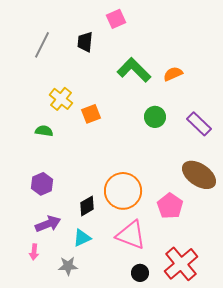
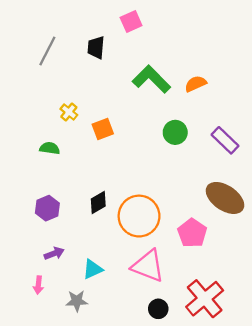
yellow cross: (61, 99) -> (69, 112), size x0.7
black diamond: (87, 206) -> (98, 202), moved
purple arrow: (48, 224) -> (54, 253), size x0.7

